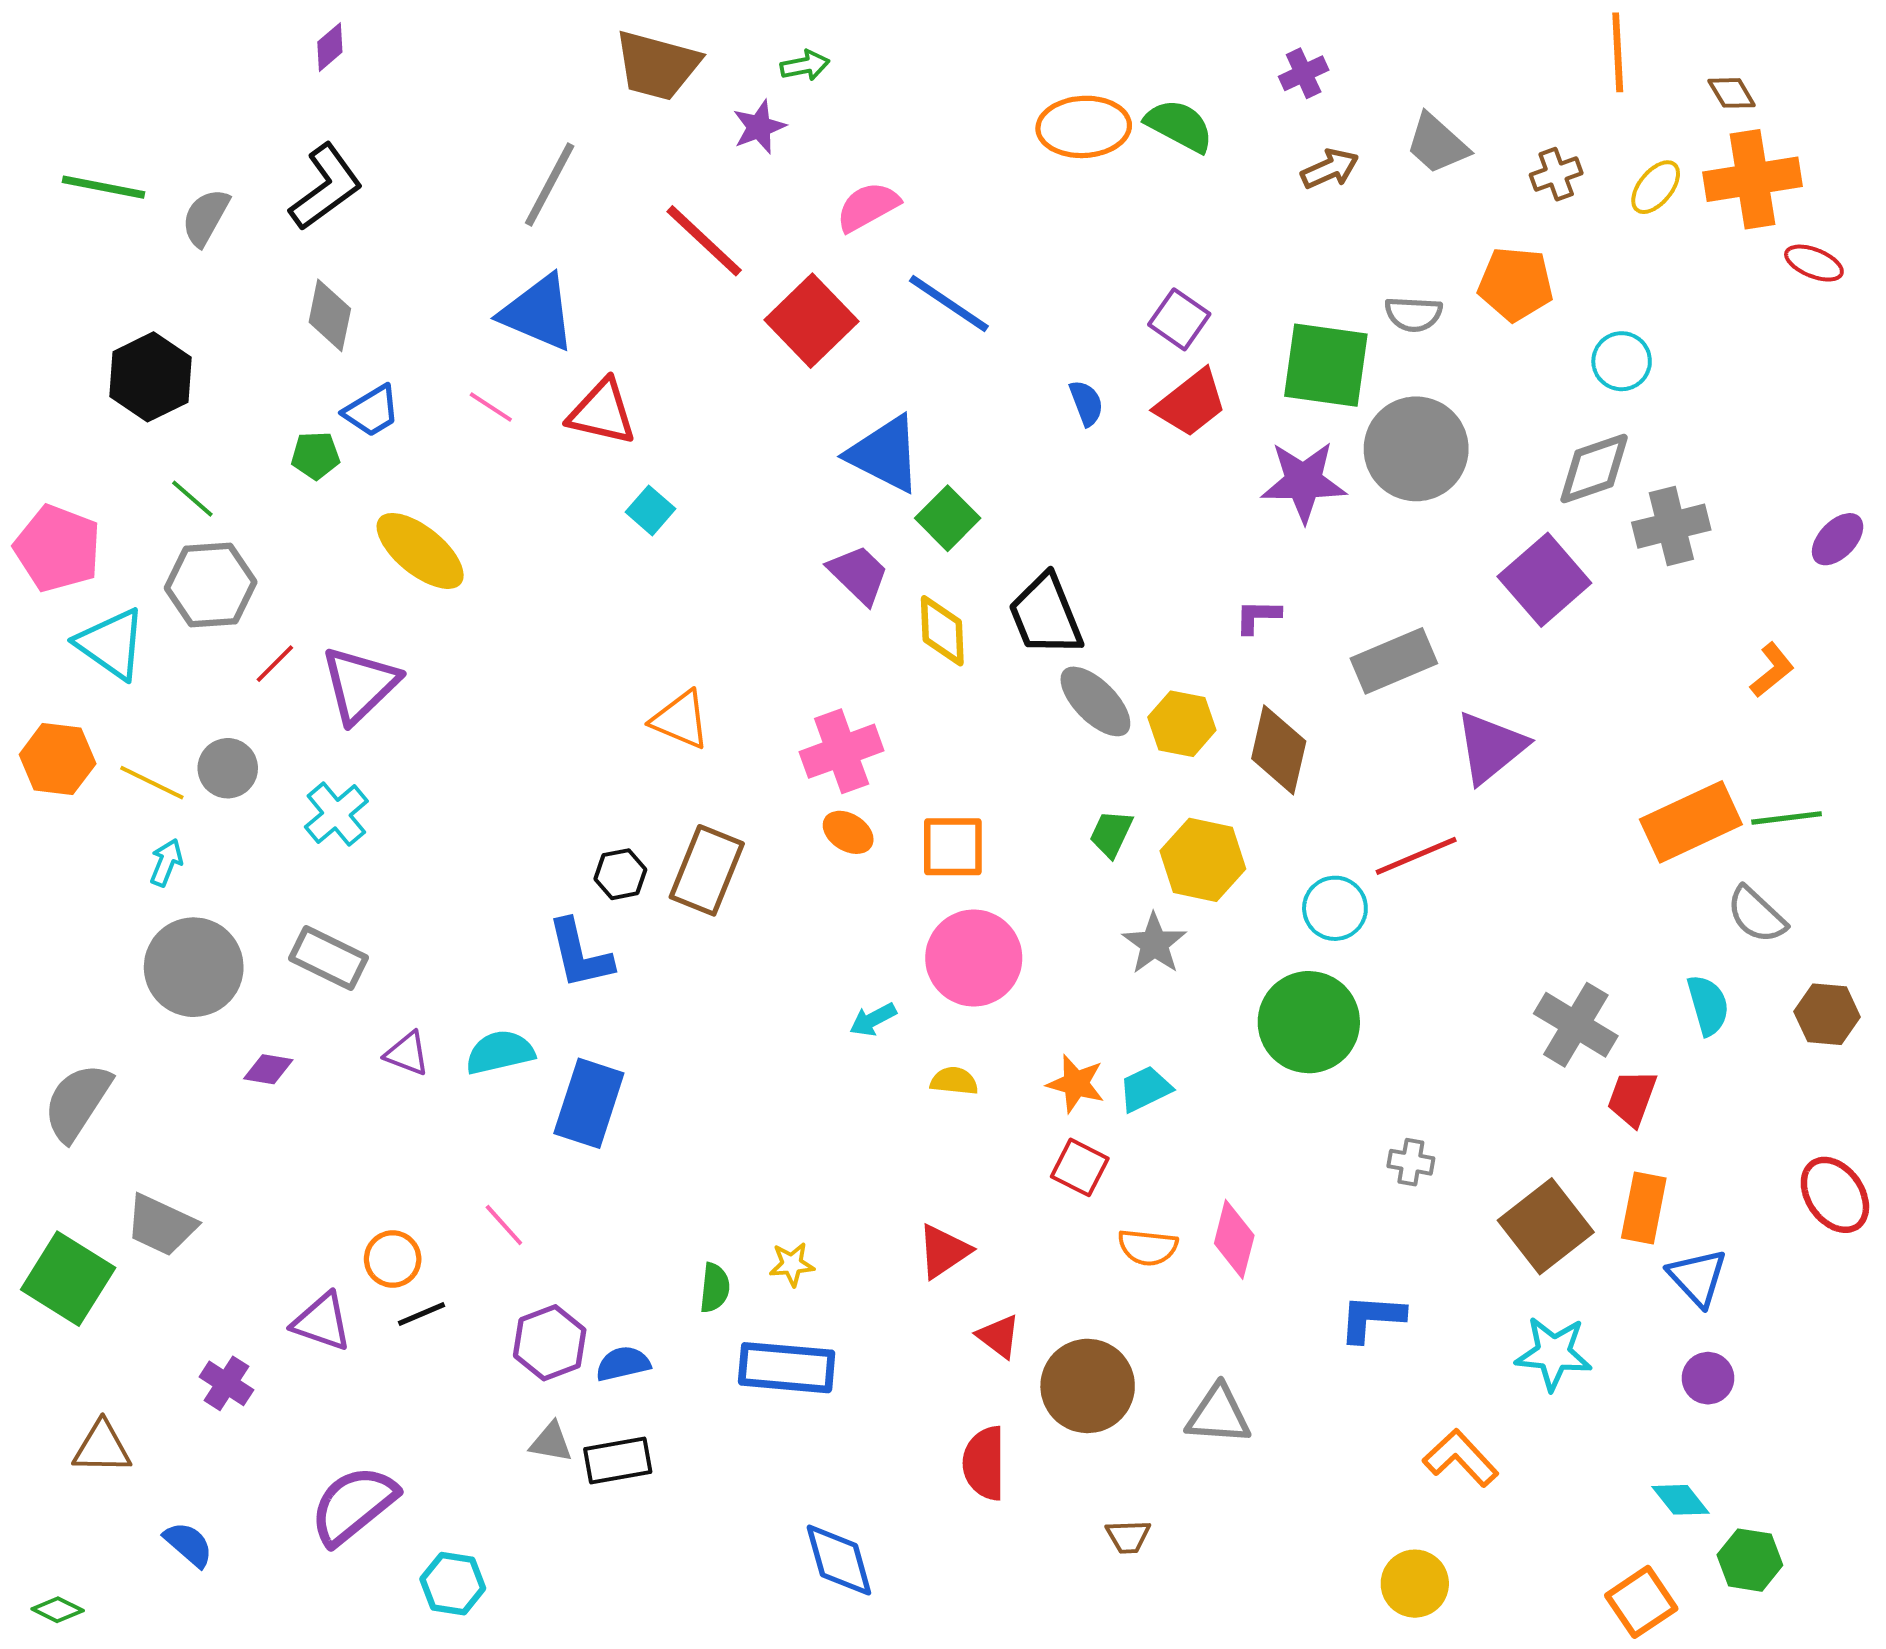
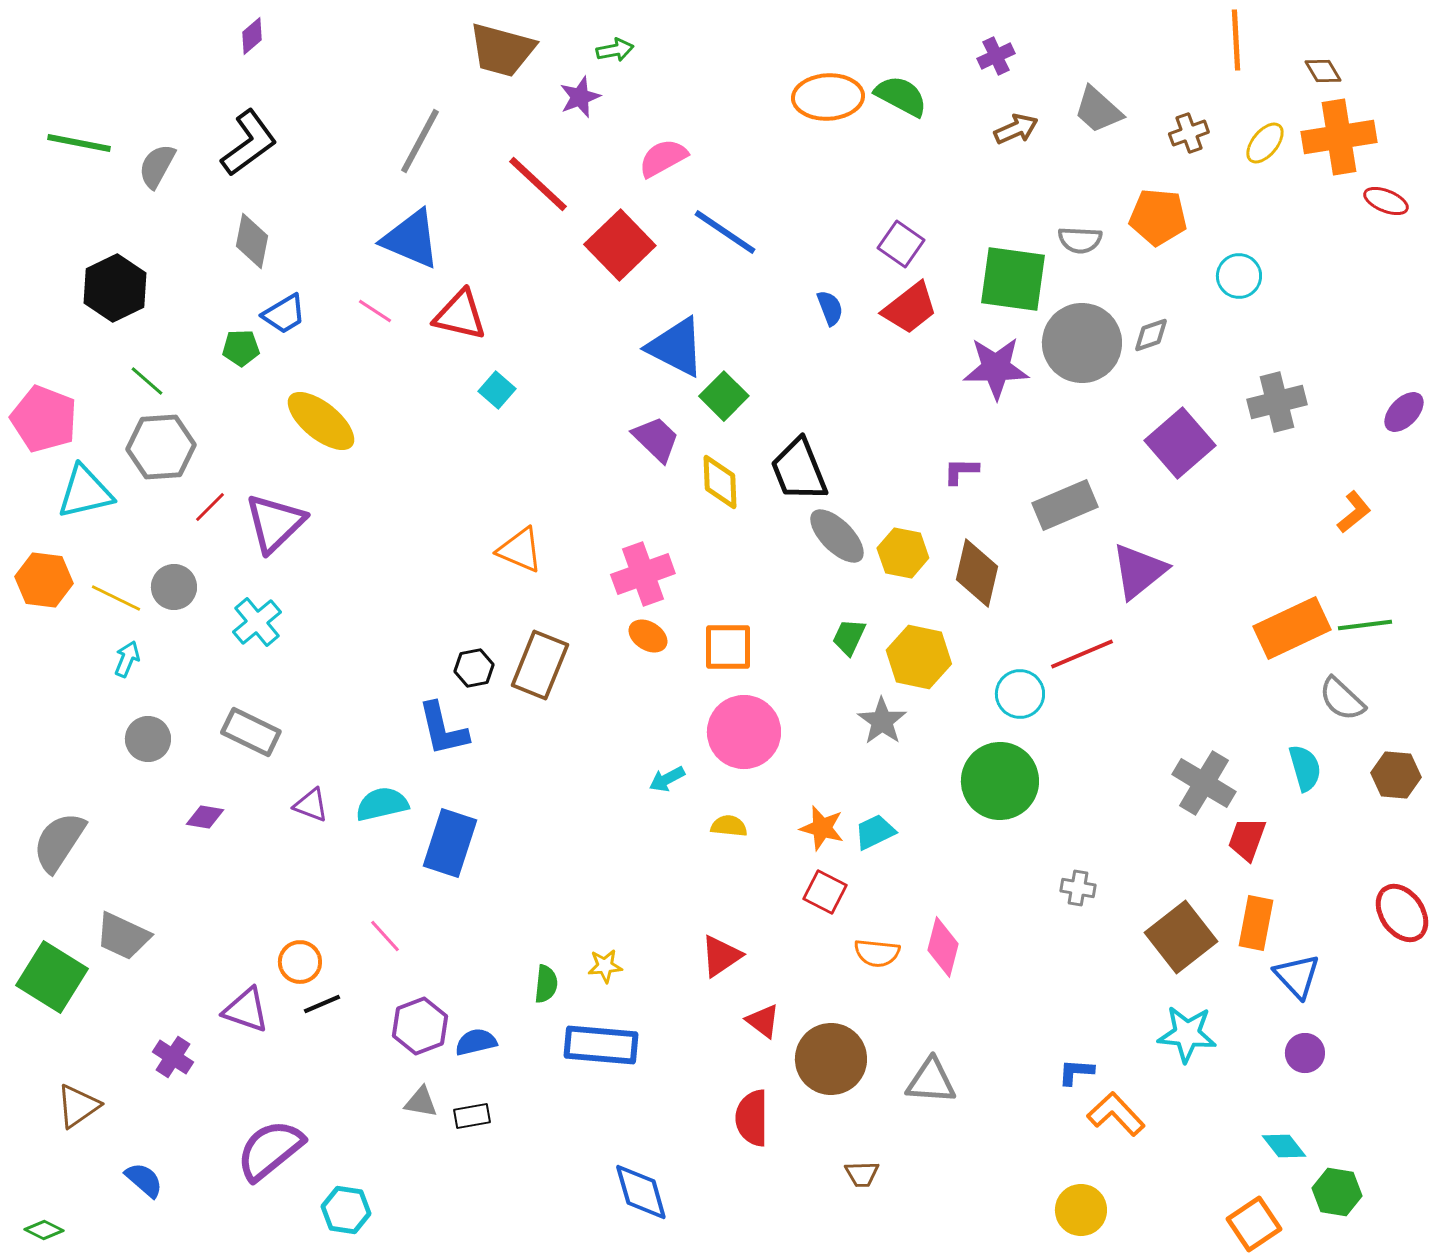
gray diamond: (1594, 469) -> (1151, 335), moved, size x0.6
cyan triangle: (111, 644) -> (85, 492), turned -48
gray circle: (194, 967) -> (148, 739), size x0.6
blue L-shape: (1372, 1318) -> (1076, 1072), moved, size x0.7
brown triangle: (102, 1447) -> (78, 1106), turned -36
black rectangle: (618, 1461) -> (472, 1116), size x0.7

